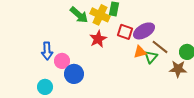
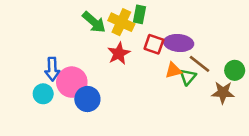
purple ellipse: (144, 31) -> (179, 43), turned 35
pink circle: (62, 61) -> (72, 82), size x1.5
cyan circle: (45, 87) -> (43, 94), moved

